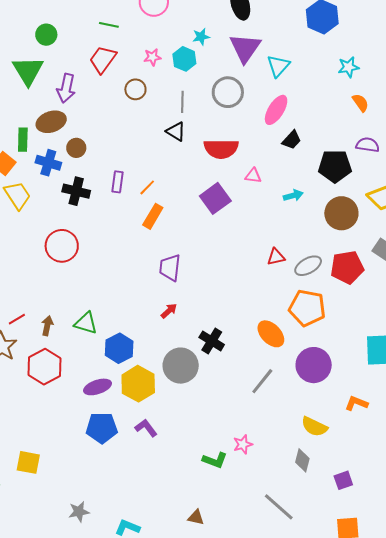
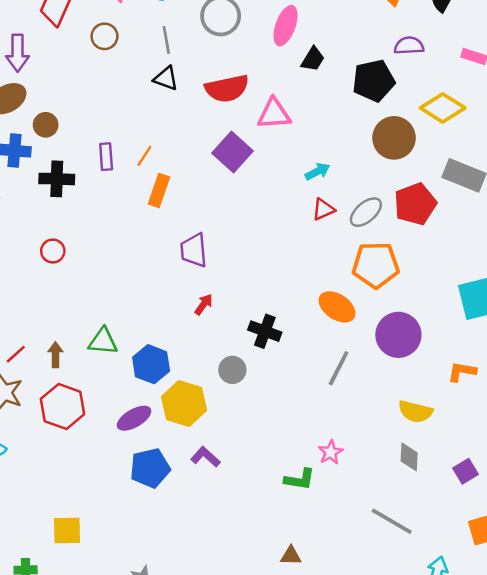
pink triangle: (253, 176) -> (274, 114), size x1.6
cyan arrow: (293, 196) -> (318, 171), moved
red circle: (62, 246) -> (53, 251), size x0.6
gray circle: (181, 366) -> (232, 370), size x0.6

